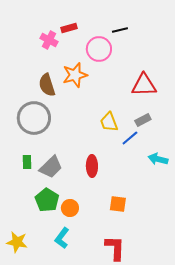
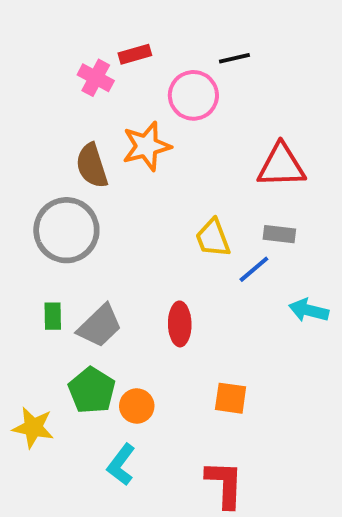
gray rectangle: (143, 120) -> (279, 234), turned 35
yellow star: (17, 242) -> (33, 427), moved

